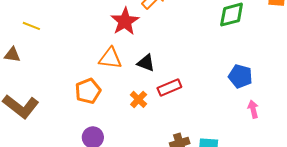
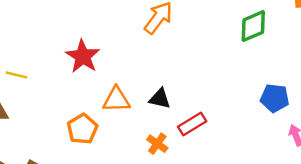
red star: (125, 21) -> (83, 56), moved
orange pentagon: (88, 91) -> (82, 129), moved

